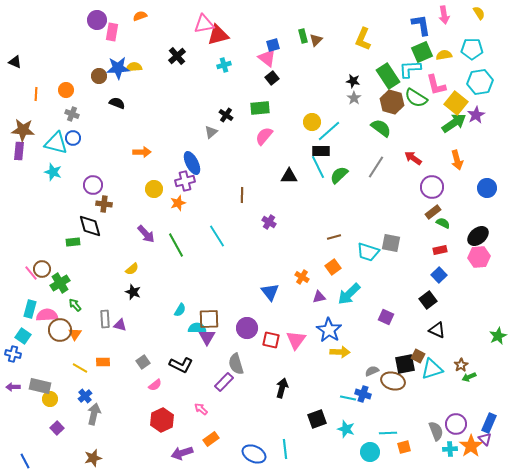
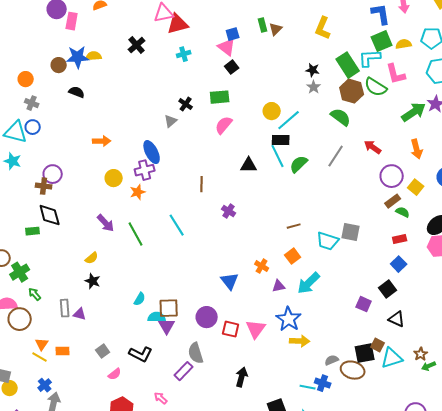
yellow square: (456, 103) -> (416, 187), moved, size x0.7
brown cross: (104, 204) -> (44, 186), moved
purple square: (386, 317) -> (364, 304), moved
orange triangle: (75, 334) -> (42, 344), moved

